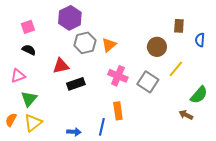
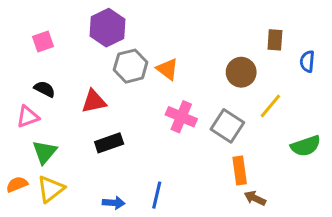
orange triangle: (109, 45) -> (167, 69), turned -42
black semicircle: (29, 50) -> (45, 89), moved
black rectangle: (76, 84) -> (109, 143), moved
green semicircle: (199, 95) -> (306, 146), turned 30
orange rectangle: (118, 111) -> (240, 170), moved
brown arrow: (186, 115) -> (255, 198), moved
orange semicircle: (11, 120) -> (17, 184), turned 40

